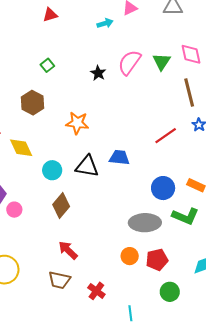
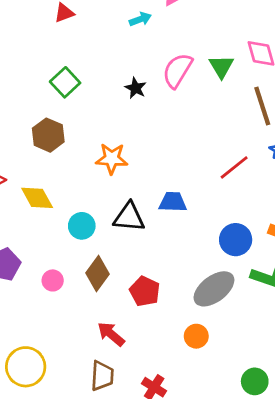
green square: (47, 65) -> (65, 82), size x1.5
pink circle: (14, 210) -> (53, 280), moved
gray ellipse: (145, 223) -> (214, 289), turned -32
red pentagon: (157, 260) -> (145, 291), moved, turned -30
brown trapezoid: (59, 280) -> (102, 376), turned -95

